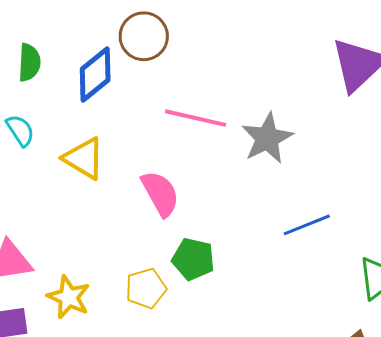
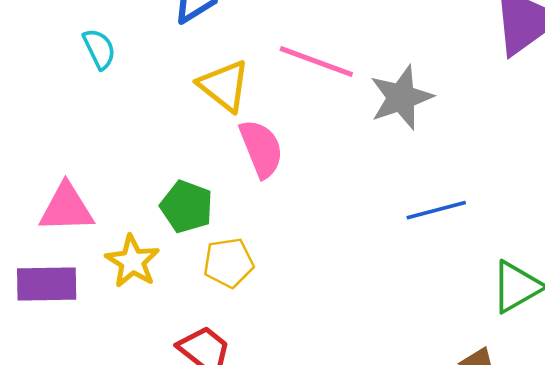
yellow triangle: (84, 158) -> (224, 86), moved
green pentagon: (193, 259) -> (187, 207), moved

